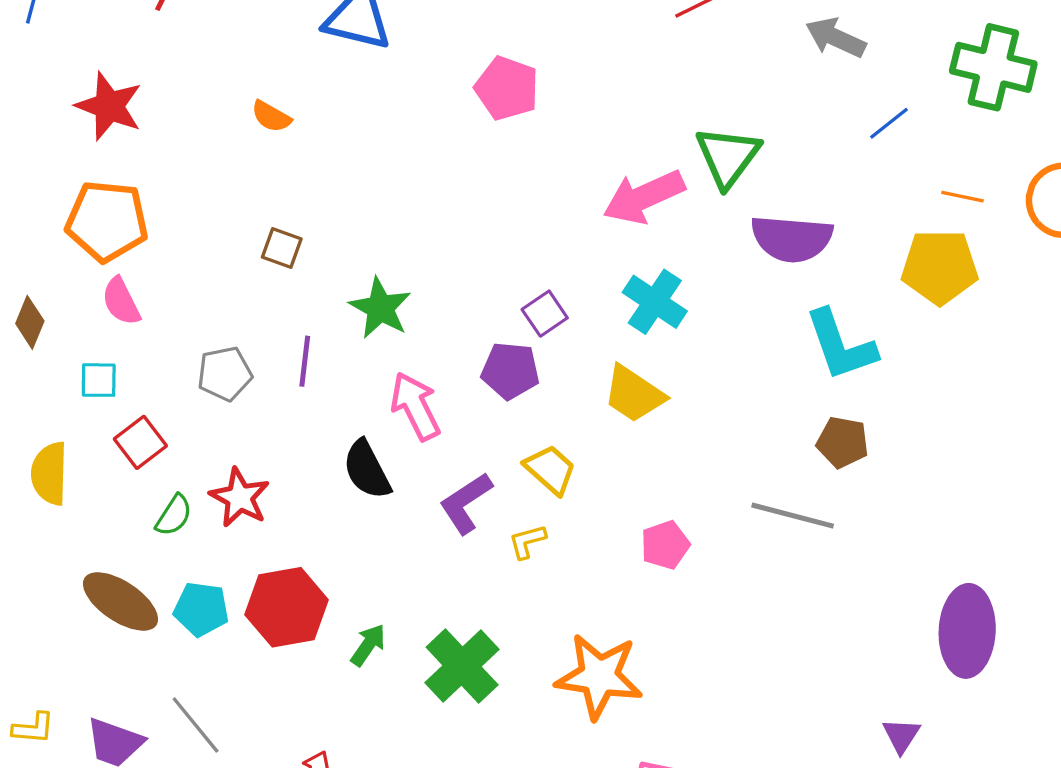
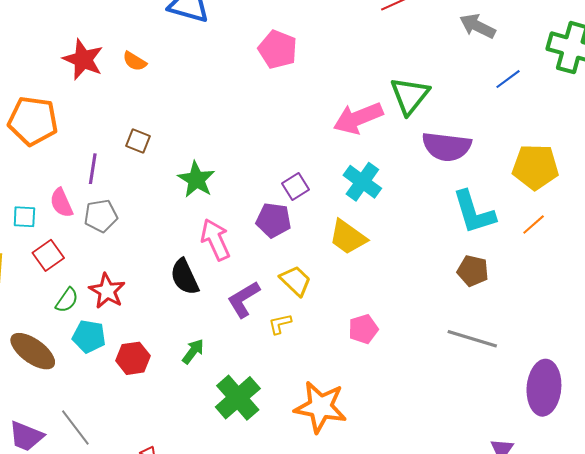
red star: (109, 106) -> (83, 59), moved
orange line: (963, 197) -> (534, 225), moved, turned -55
pink semicircle: (121, 301) -> (61, 203), moved
purple line: (305, 361) -> (93, 169), moved
gray line: (793, 516) -> (472, 339), moved
red hexagon: (287, 607) -> (133, 358), size x0.7
cyan pentagon: (201, 609) -> (89, 336), moved
green arrow: (368, 645) -> (193, 351), moved

